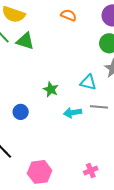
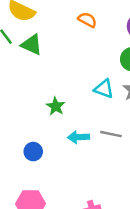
cyan triangle: (88, 82) -> (104, 89), moved
blue circle: (21, 112) -> (33, 152), moved

